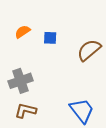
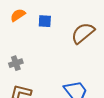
gray cross: (20, 81) -> (16, 63), size x0.6

